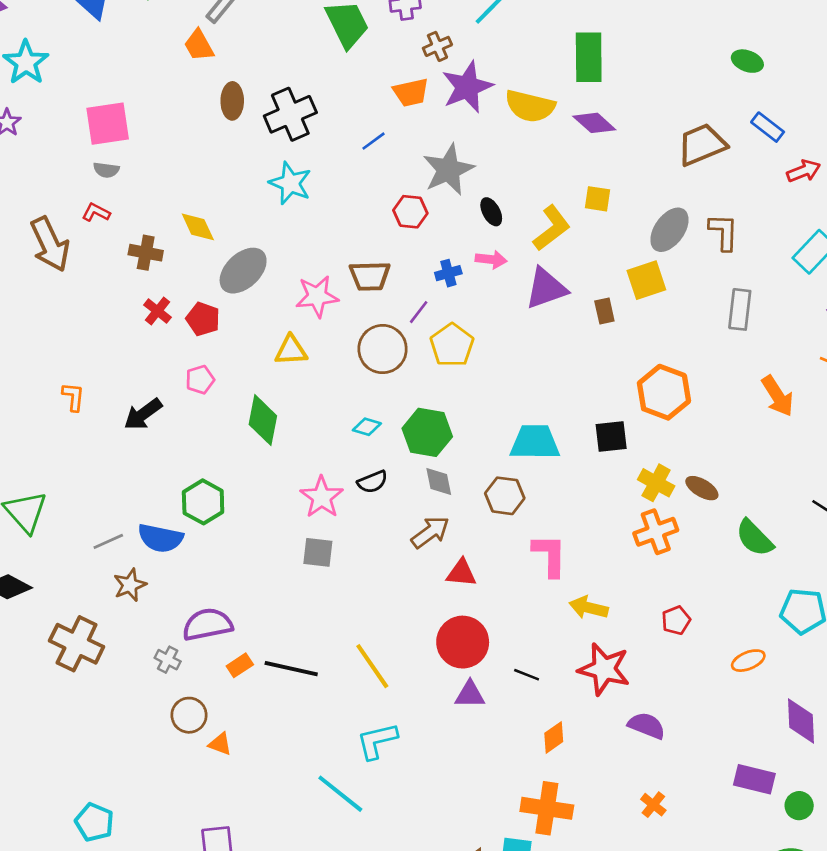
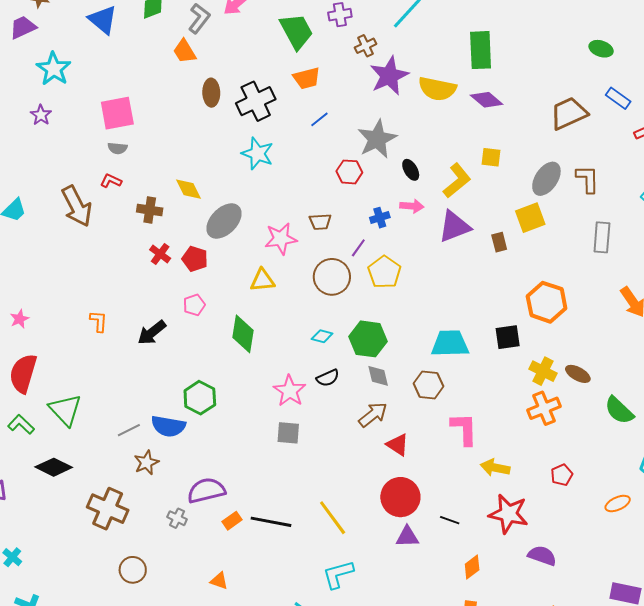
orange trapezoid: (411, 92) -> (307, 78), moved
brown trapezoid: (370, 276) -> (320, 222), size x0.7
red triangle: (461, 573) -> (398, 445), turned 30
brown circle: (189, 715) -> (133, 570), moved

